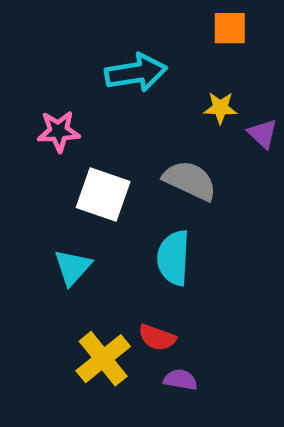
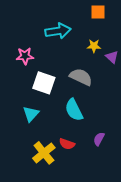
cyan semicircle: (173, 258) -> (74, 110), turned -30
purple semicircle: (180, 380) -> (99, 139), moved, turned -72

